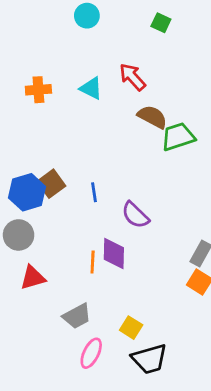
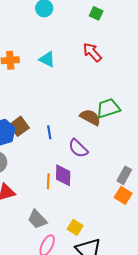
red arrow: (132, 77) -> (92, 52), moved
brown semicircle: (152, 117) -> (90, 117), moved
green trapezoid: (178, 137) -> (108, 108), moved
gray trapezoid: (77, 316) -> (37, 219), turned 75

